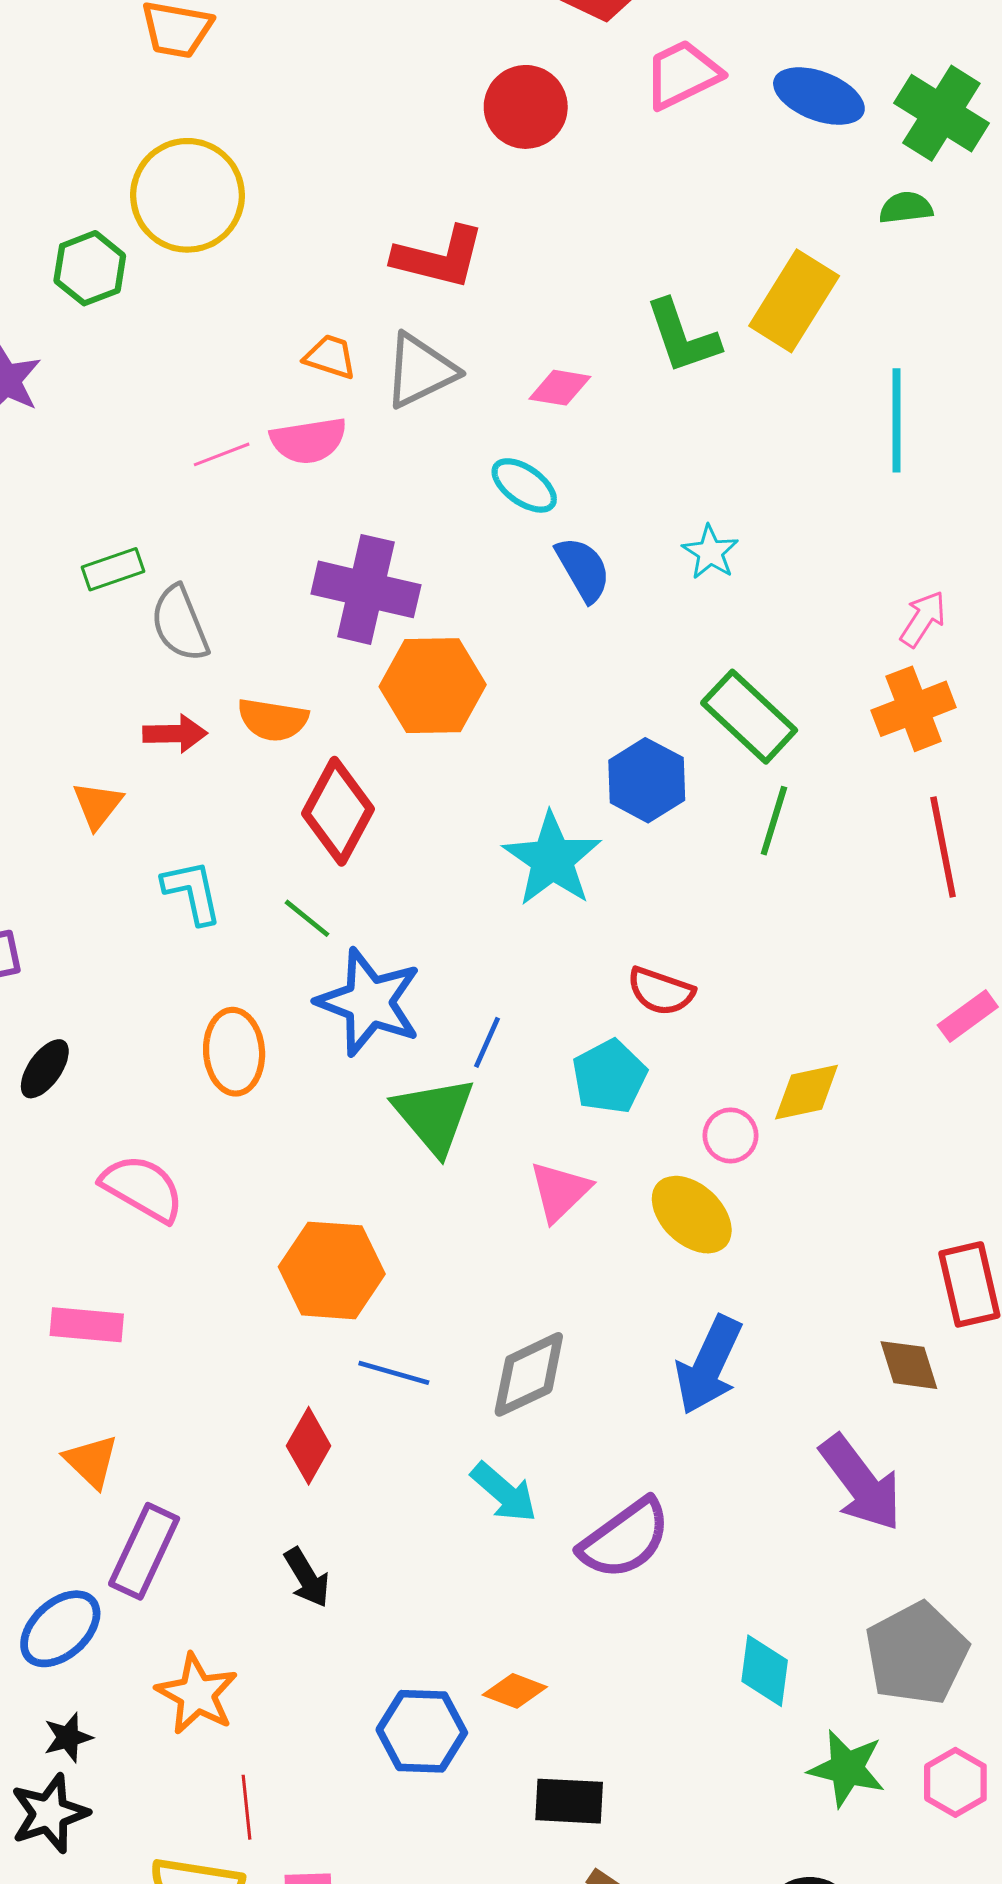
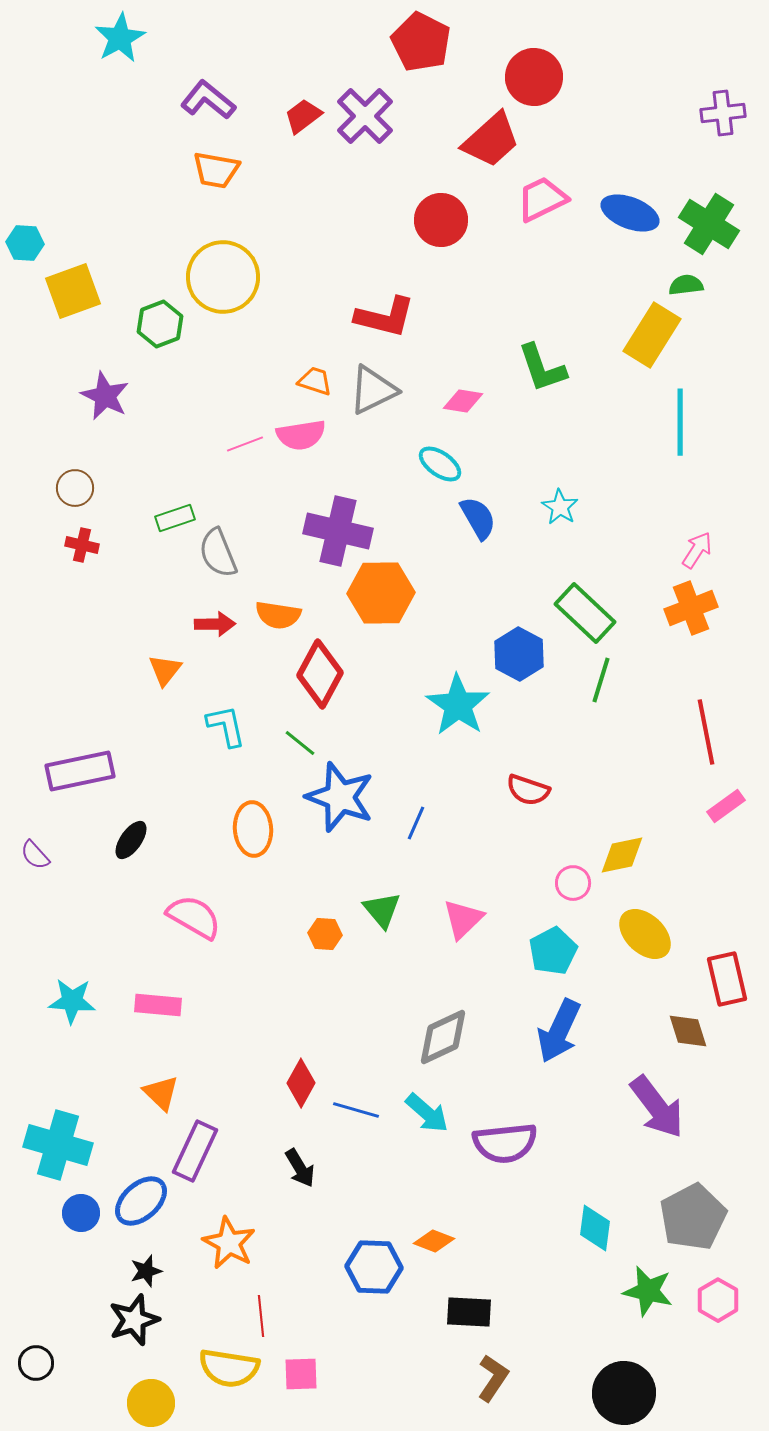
yellow rectangle: (794, 301) -> (652, 335), moved
red line: (943, 847) -> (706, 732), moved
cyan pentagon: (609, 1077) -> (553, 951), moved
green triangle: (434, 1115) -> (382, 910), moved, size x0.7
yellow ellipse: (692, 1215) -> (645, 934), moved
orange hexagon: (332, 1270) -> (325, 934), moved, size x0.5
blue line: (394, 1373) -> (356, 1110), moved
purple semicircle: (625, 1539) -> (505, 1143), turned 30

